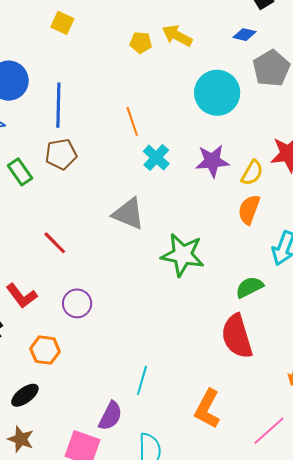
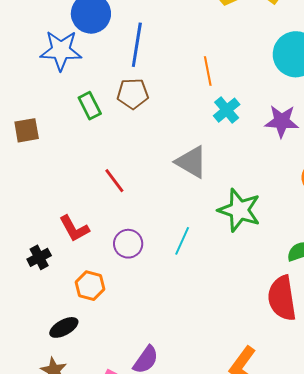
cyan line: (142, 380) -> (182, 241), moved

